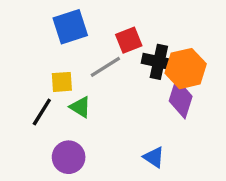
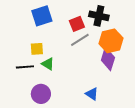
black cross: (159, 62) -> (99, 16), moved
gray line: (105, 67) -> (80, 40), moved
black line: (42, 112) -> (25, 67), turned 54

